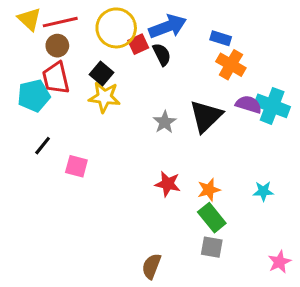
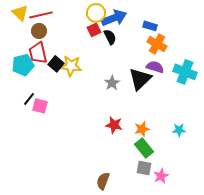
yellow circle: (116, 28) -> (96, 13), moved, size x0.7
black square: (101, 74) -> (56, 64), moved
purple semicircle: (249, 104) -> (155, 67), moved
pink square: (76, 166) -> (40, 106), moved
pink star: (279, 262) -> (161, 176), moved

